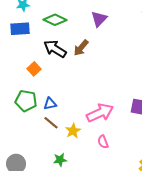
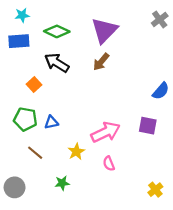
purple triangle: (99, 19) -> (104, 30), size x1.5
brown arrow: (81, 48) -> (101, 62), moved
brown line: (51, 123) -> (35, 153), moved

